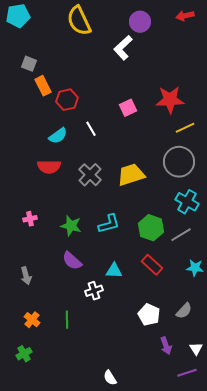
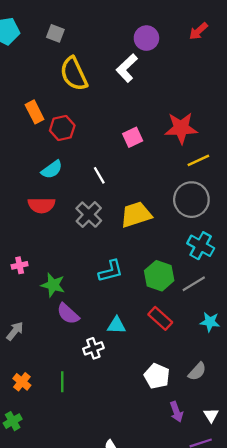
red arrow: (185, 16) -> (198, 31), turned -30
yellow semicircle: (79, 21) -> (74, 74), moved
gray square: (29, 64) -> (55, 33), moved
white line: (91, 129) -> (99, 175), moved
green star: (71, 226) -> (53, 285), moved
gray arrow: (26, 276) -> (15, 331), turned -126

